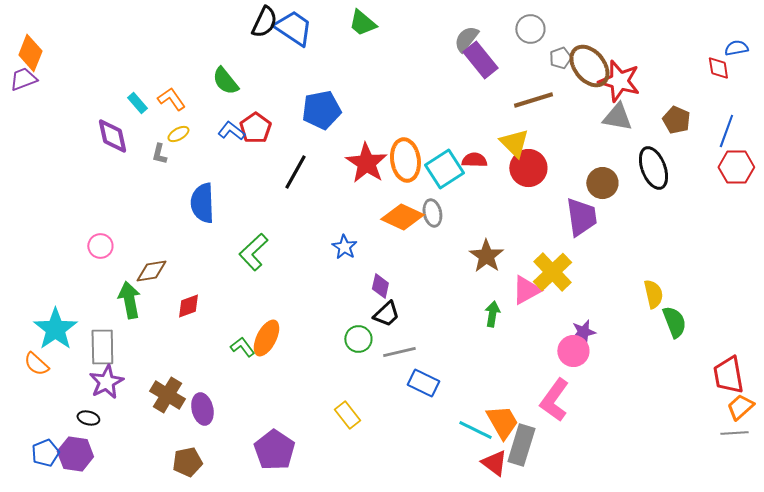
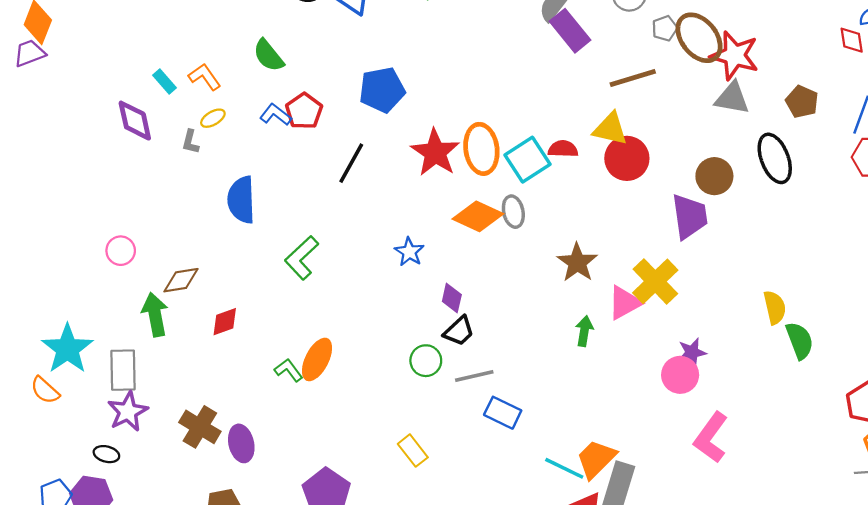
yellow triangle: (514, 143) -> (610, 129), turned -32
pink L-shape: (554, 400) -> (711, 438), moved
orange trapezoid: (502, 422) -> (596, 459), turned -105

